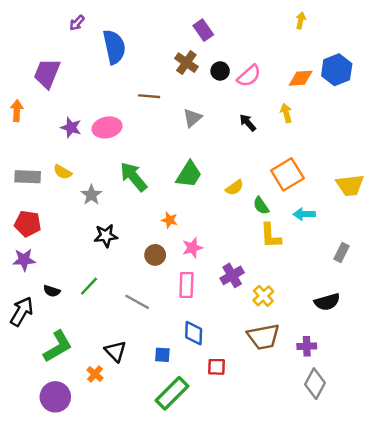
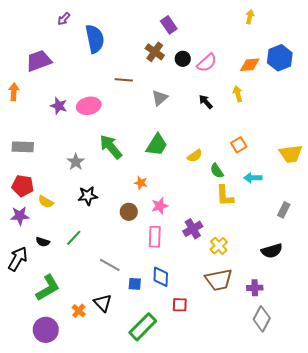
purple trapezoid: (47, 73) -> (39, 61), turned 48
yellow semicircle: (63, 172) -> (46, 202), moved
orange square: (287, 174) -> (239, 145), size x0.6
gray line: (137, 302) -> (110, 265), moved
black triangle: (115, 351) -> (103, 303), moved
blue square: (162, 355) -> (135, 284), moved

